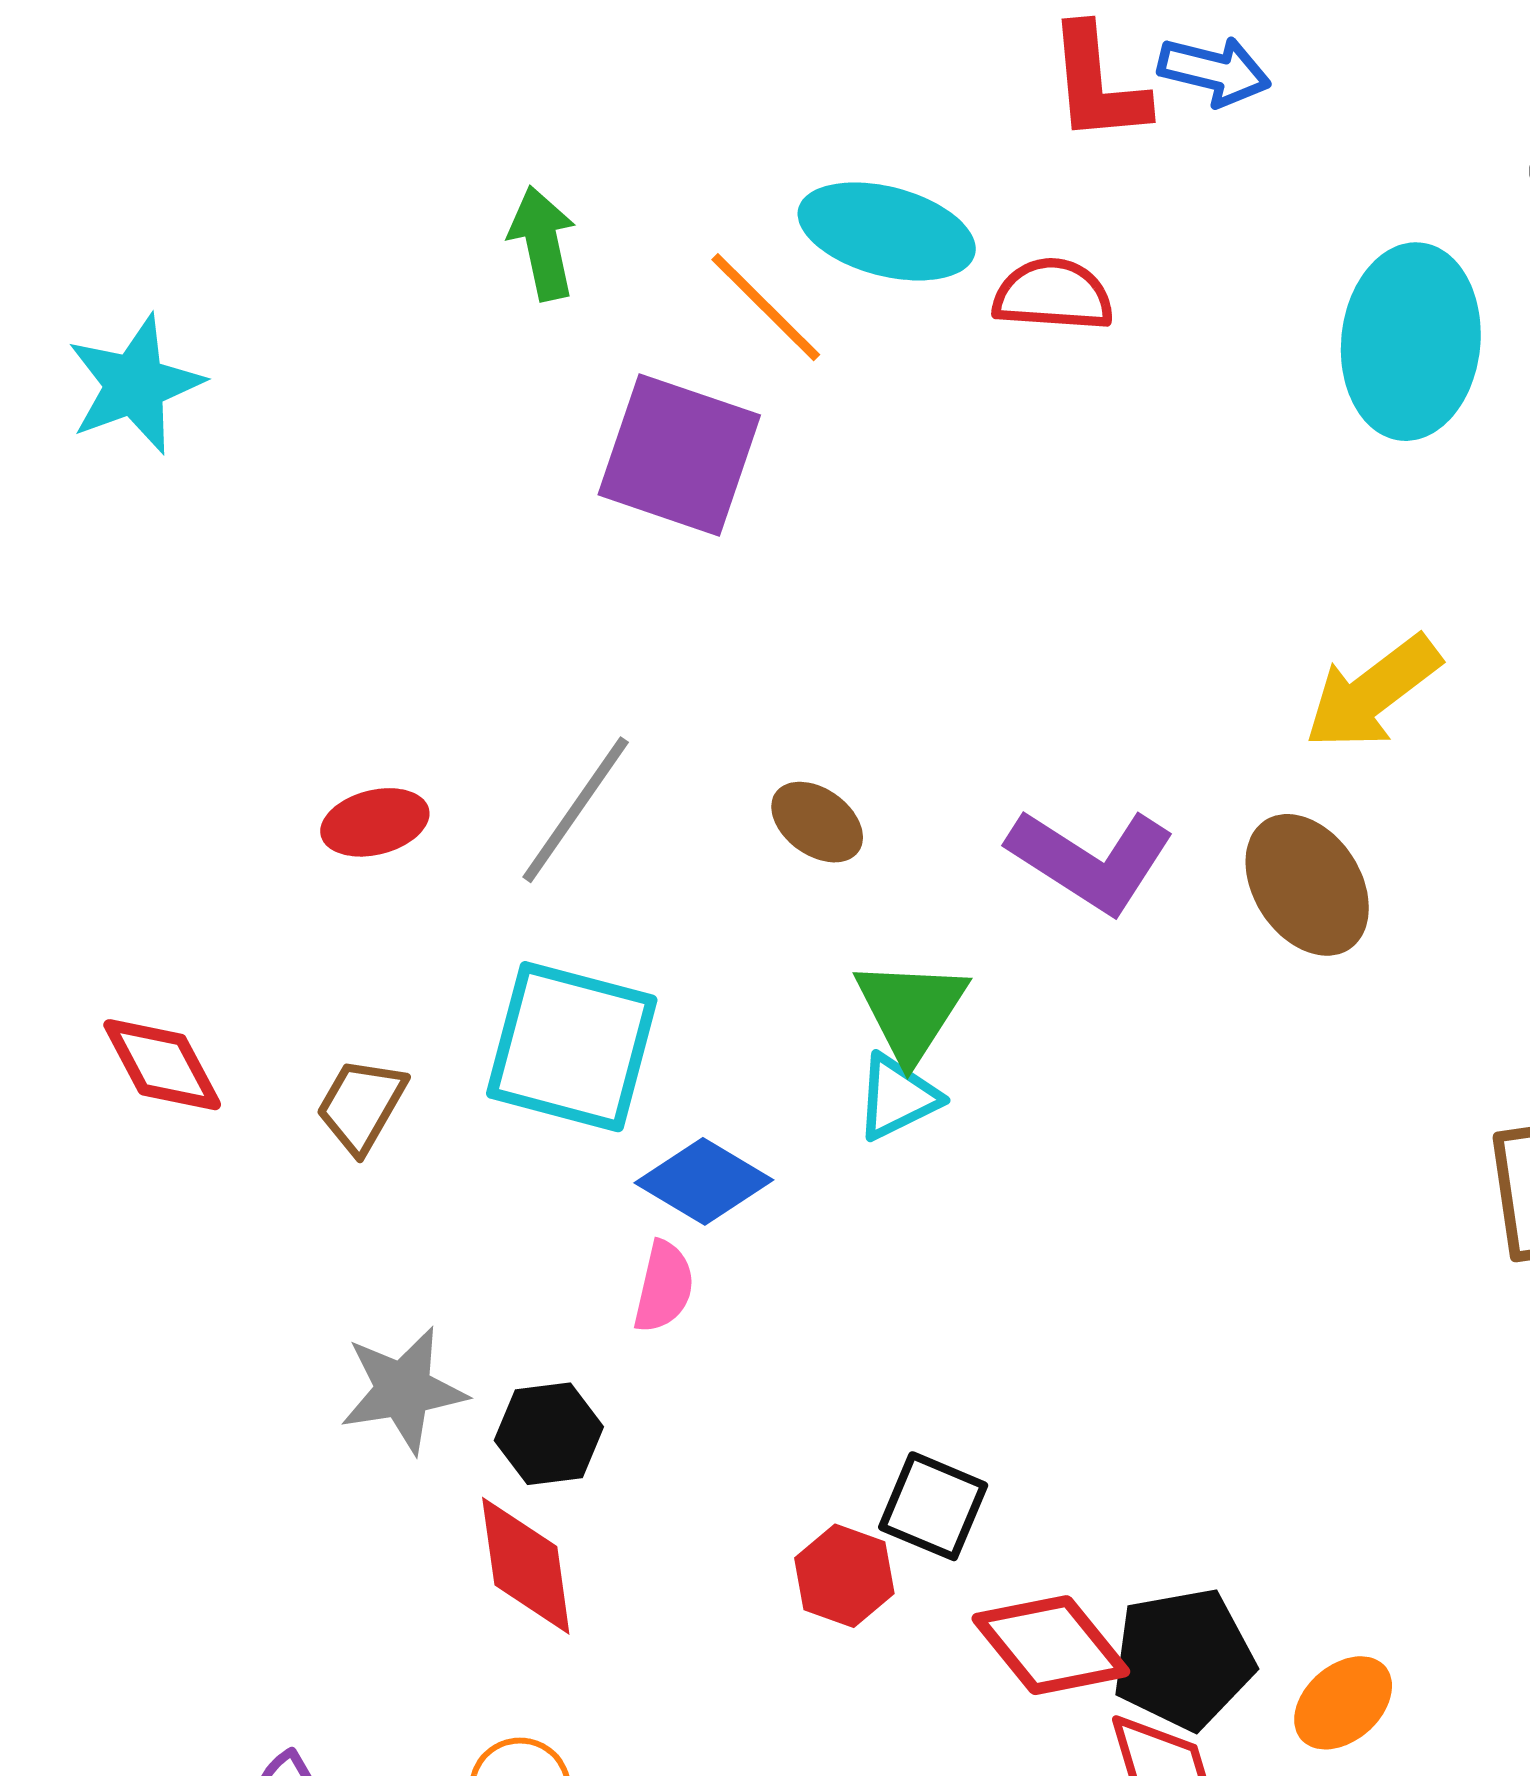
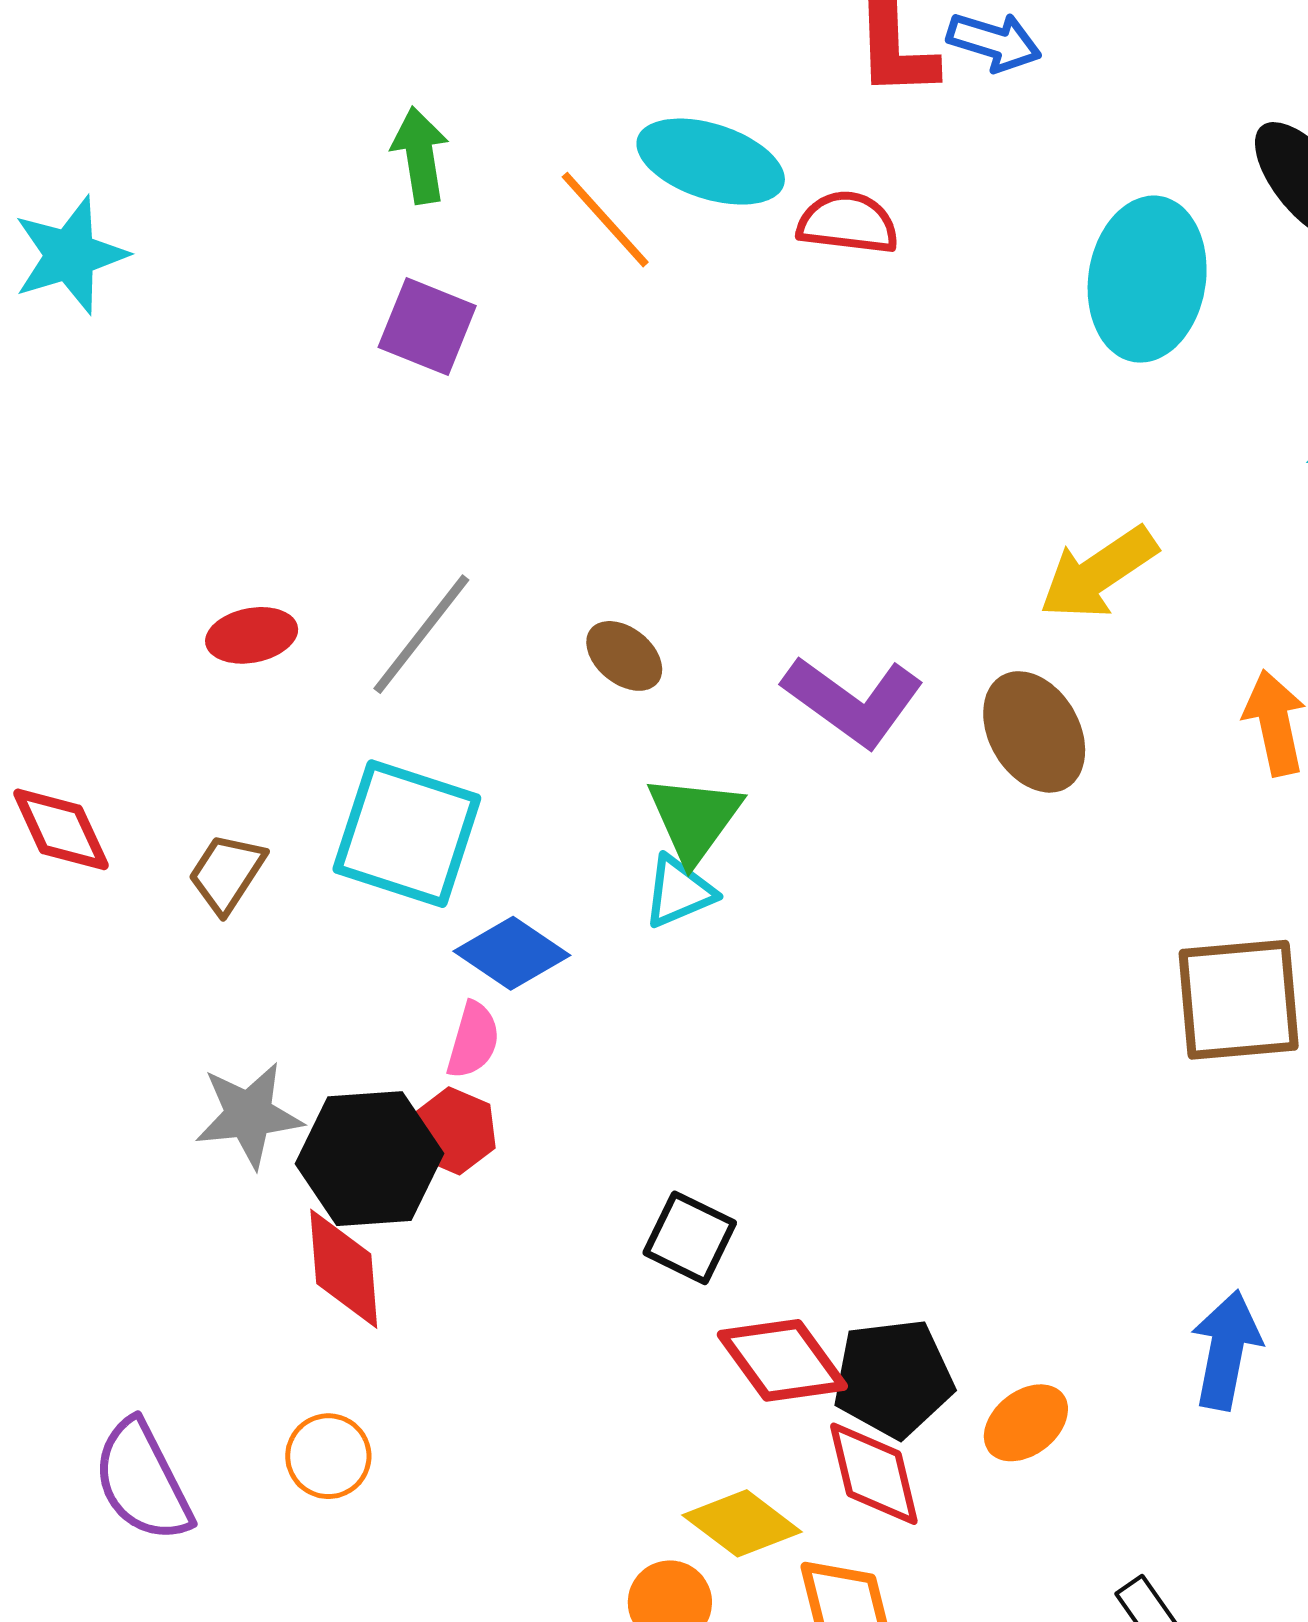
purple square: (679, 455) -> (427, 326), moved, size x0.7
black hexagon: (549, 1434) -> (369, 1159), size x1.6
red hexagon: (844, 1576) -> (454, 1131), moved

